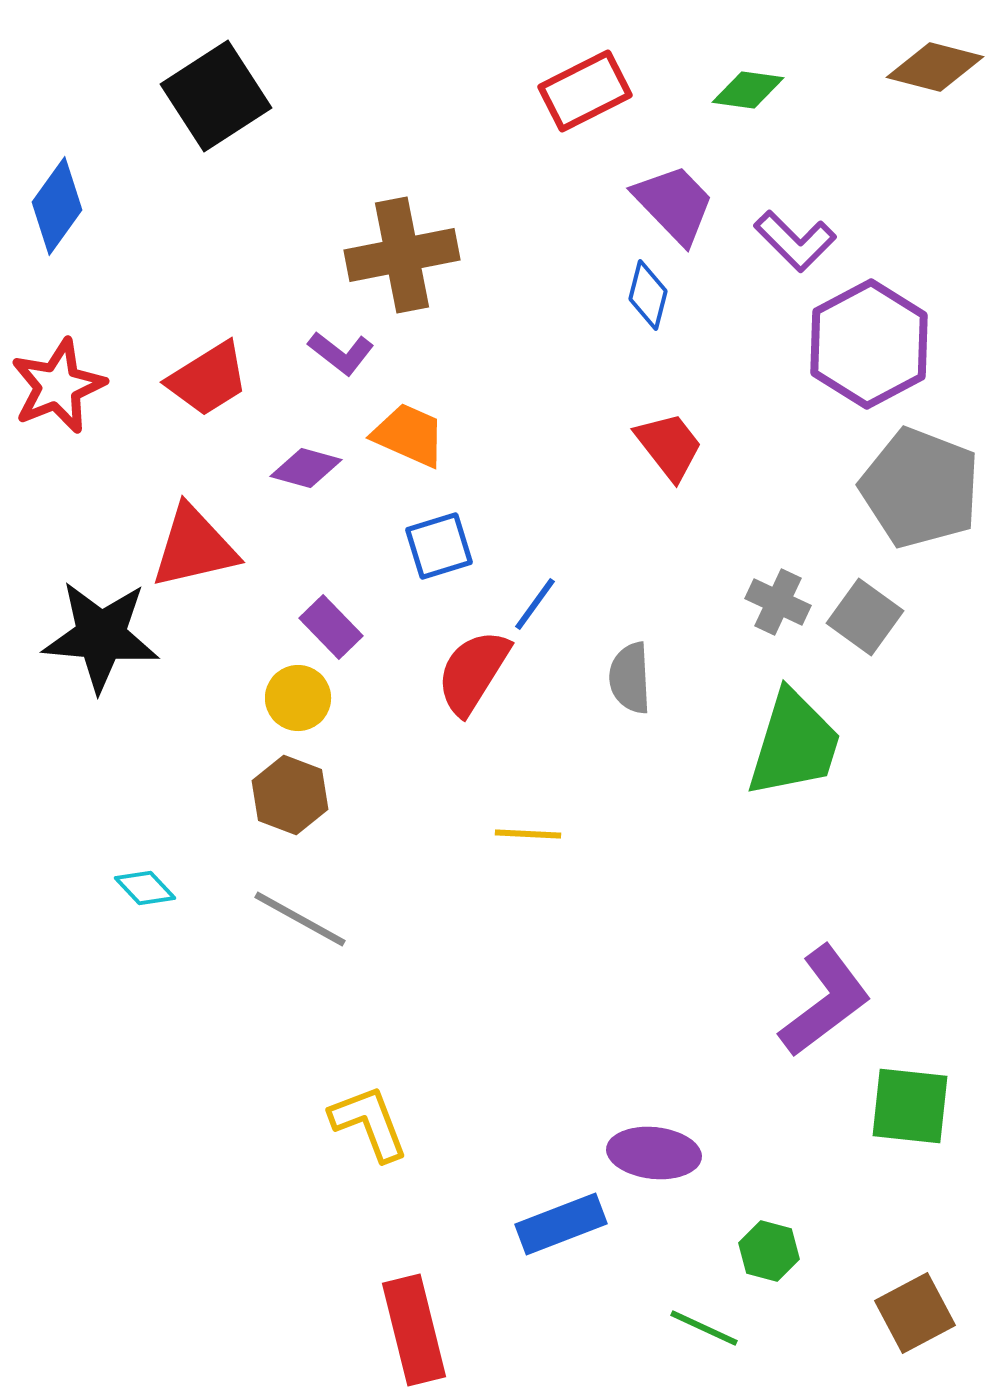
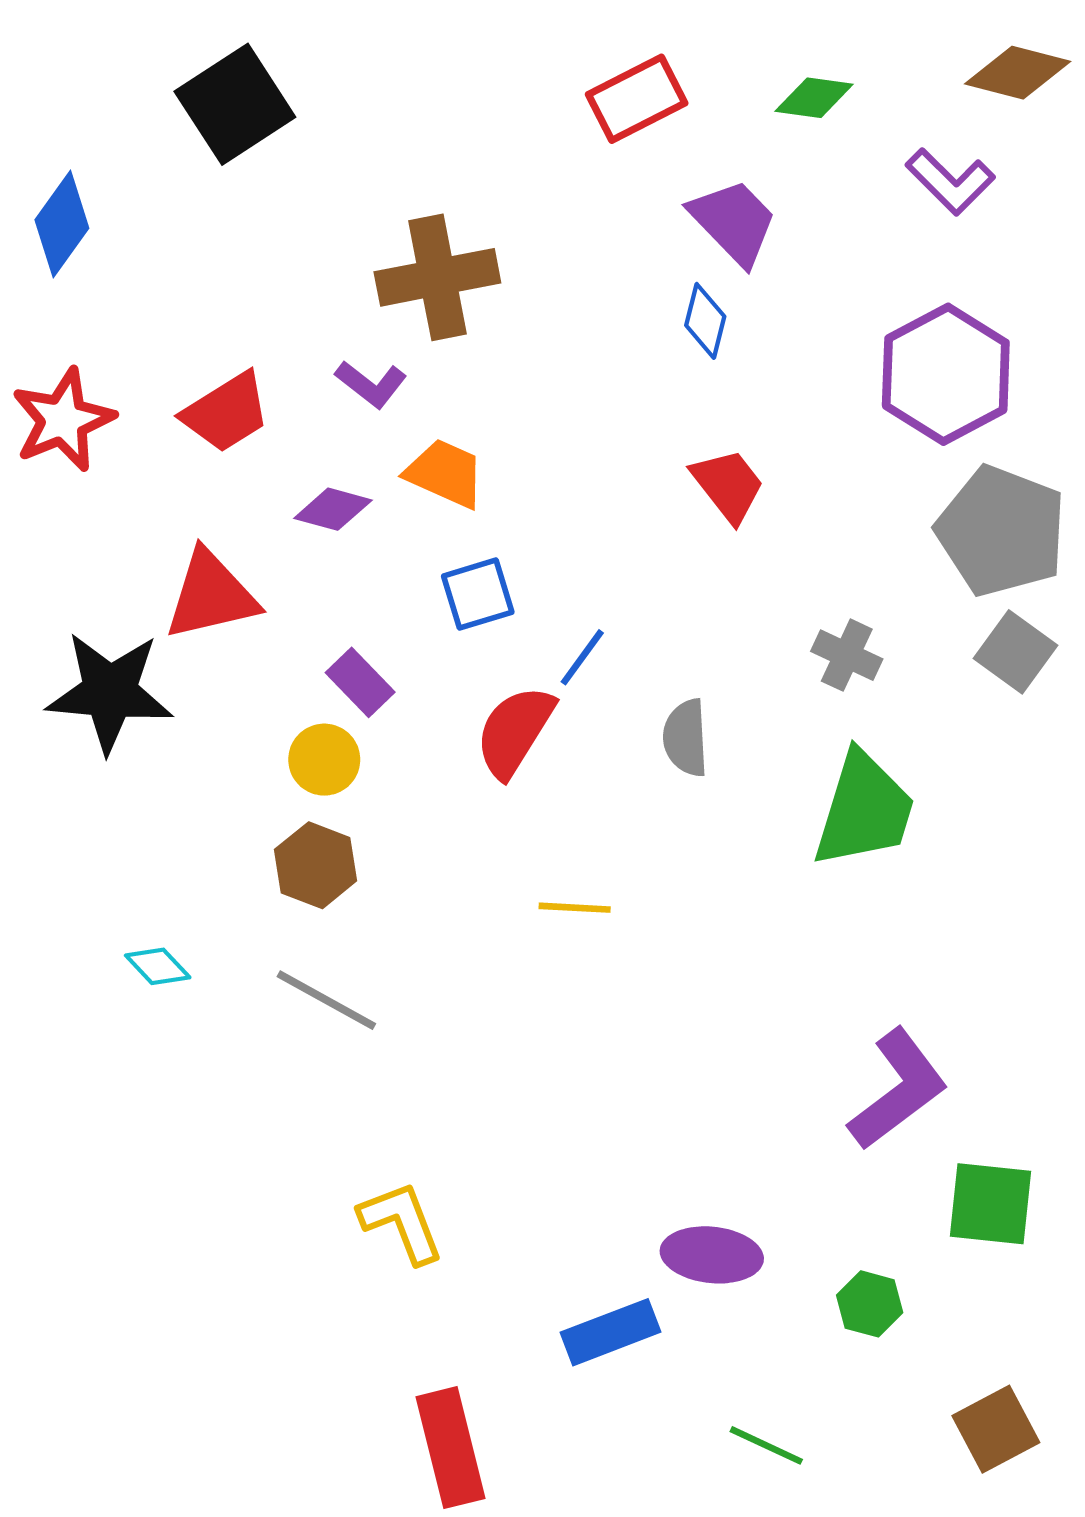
purple L-shape: (795, 241) -> (950, 182), moved
gray square: (865, 617) -> (1015, 652), moved
green hexagon: (769, 1251) -> (870, 1304), moved

